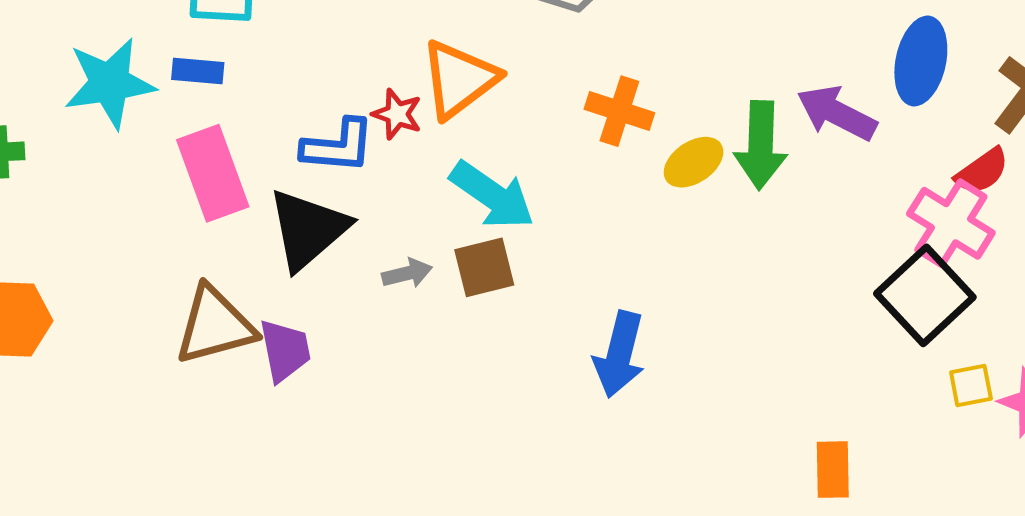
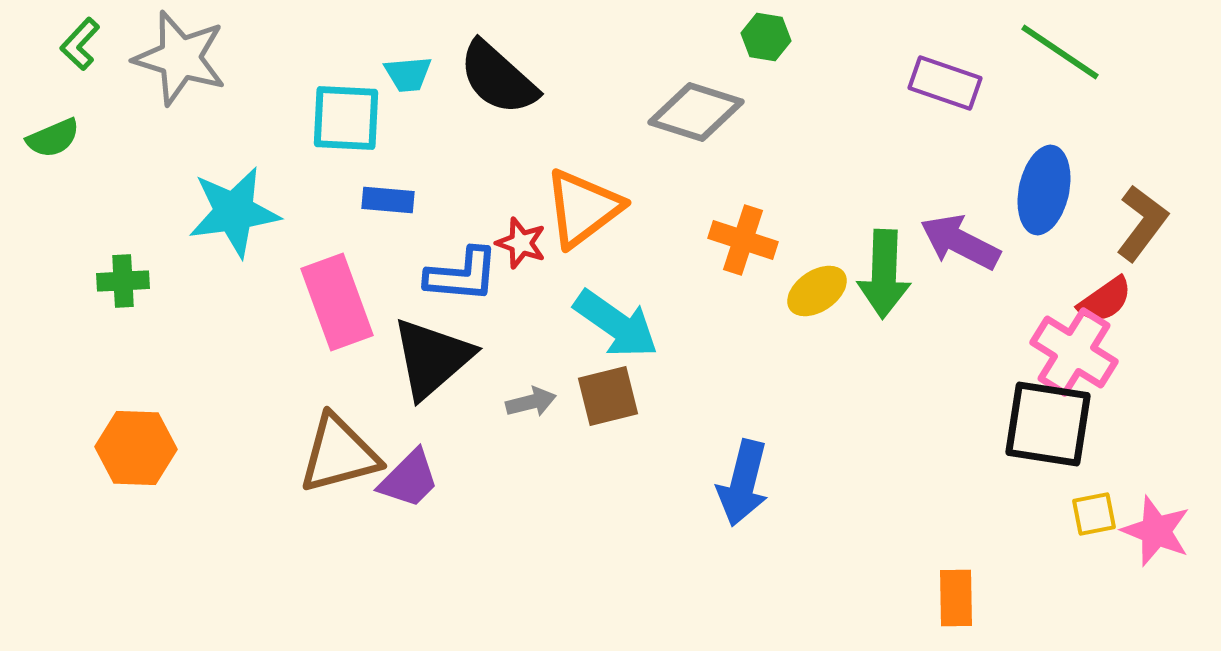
blue rectangle: (198, 71) -> (388, 200), moved
black square: (925, 295) -> (1048, 424), turned -38
purple trapezoid: (285, 350) -> (409, 479), turned 56

